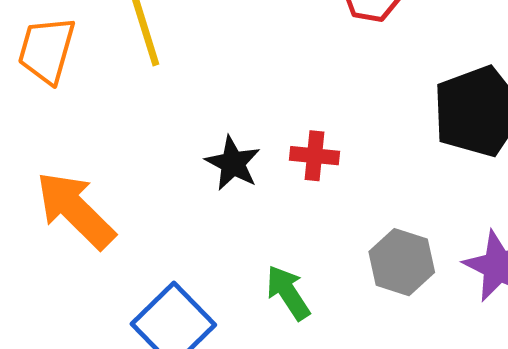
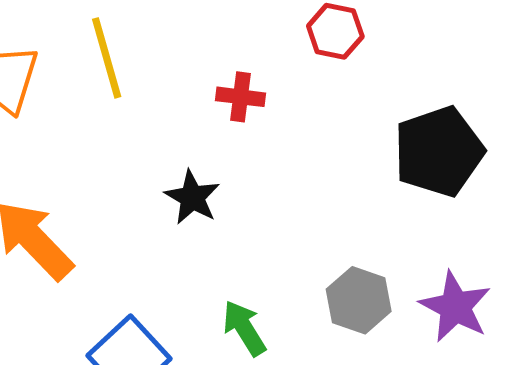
red cross: (314, 156) -> (241, 97), moved

